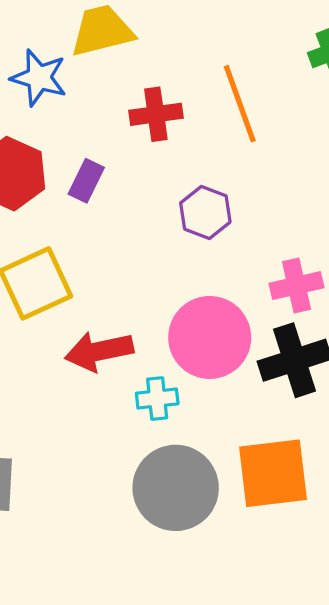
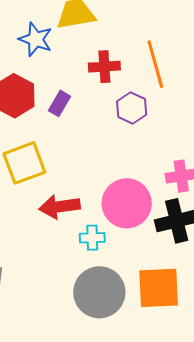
purple hexagon: (205, 213) -> (132, 108), moved

